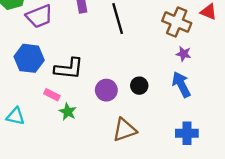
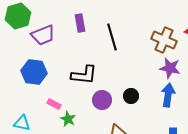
purple star: (184, 54) -> (170, 68), size x1.5
black L-shape: (69, 69) -> (84, 75), moved
blue arrow: (181, 84) -> (168, 95), turned 35

